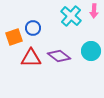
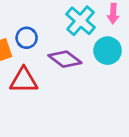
cyan circle: (91, 51) -> (108, 51), moved
purple diamond: (59, 56) -> (65, 59), moved

